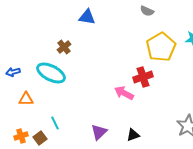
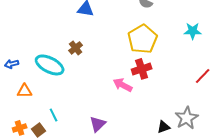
brown cross: (64, 47) -> (76, 48), moved
yellow pentagon: (161, 47) -> (143, 39), moved
black triangle: (133, 135) -> (164, 127), moved

